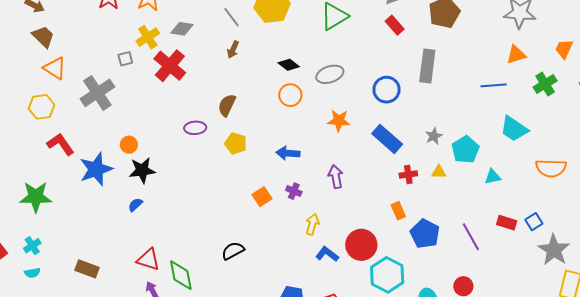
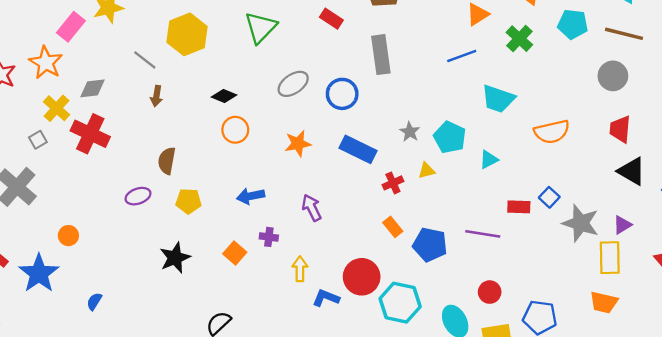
gray ellipse: (330, 74) -> (293, 84), moved
black star: (142, 170) -> (175, 258), moved
purple line: (471, 237) -> (483, 234), turned -36

